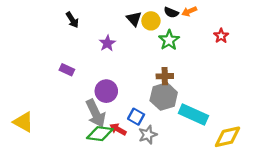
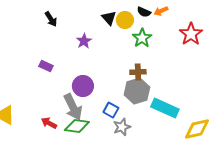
red star: (221, 36) -> (191, 34), size x1.6
red arrow: (118, 129) -> (49, 123), moved

